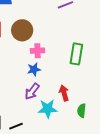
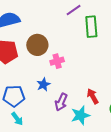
green rectangle: (76, 54) -> (91, 27), moved
blue star: (34, 69) -> (43, 84), moved

